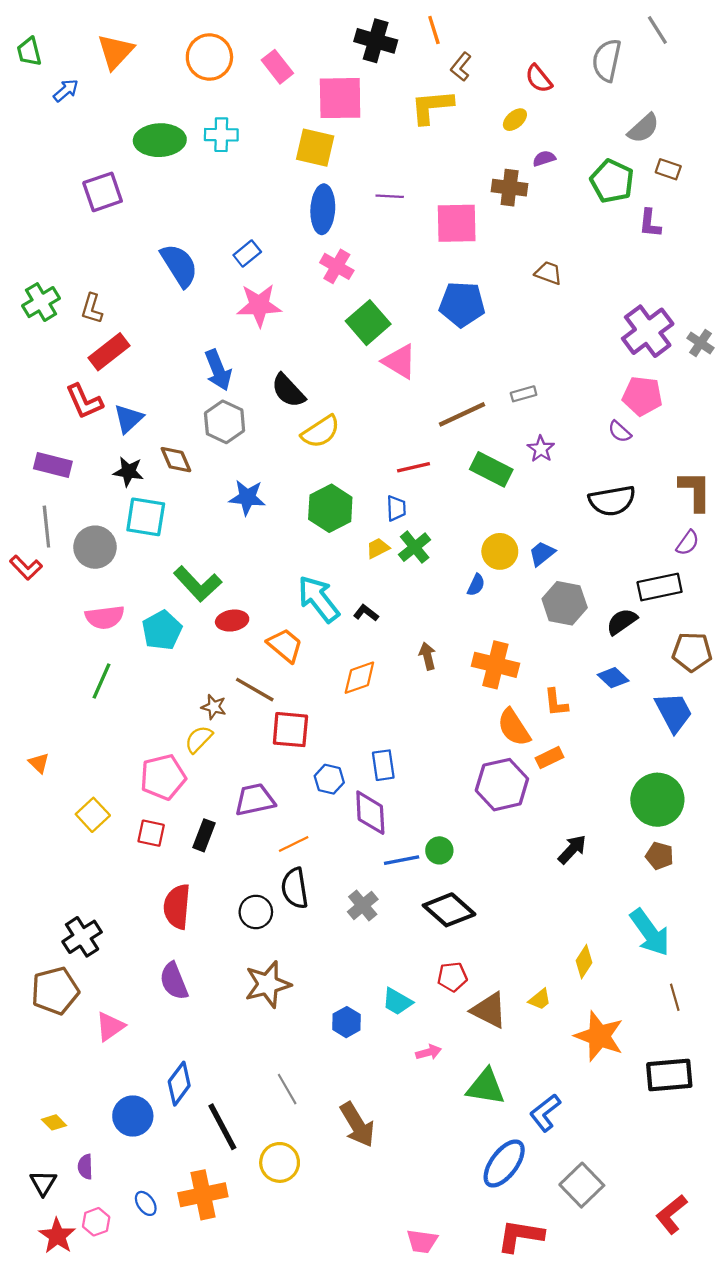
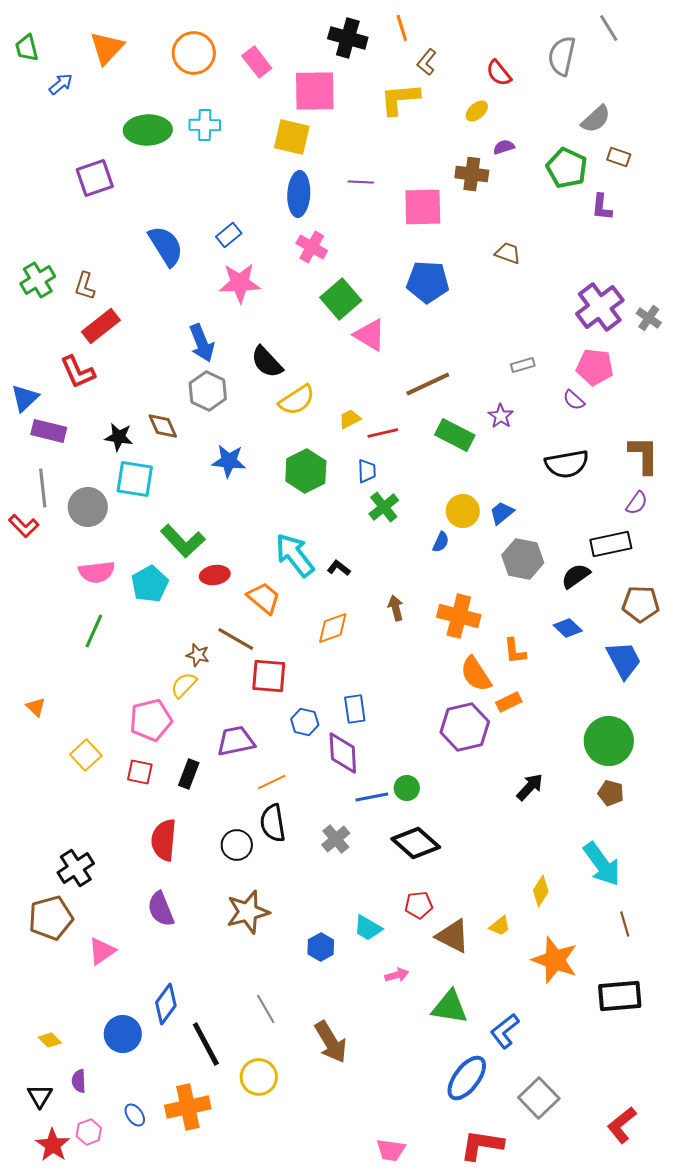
gray rectangle: (524, 394) -> (523, 365), moved
blue triangle: (128, 419) -> (25, 398), moved
yellow trapezoid: (378, 548) -> (350, 419), moved

